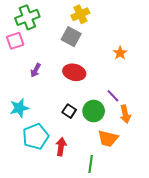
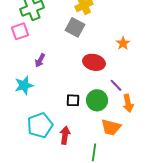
red ellipse: (74, 72) -> (94, 62), moved
cyan star: (19, 108) -> (24, 85), moved
black square: (69, 111) -> (73, 100), turned -32

